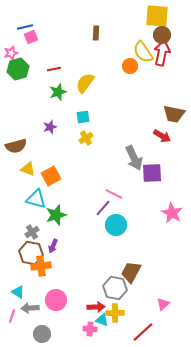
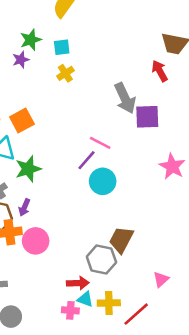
green star: (58, 92) -> (31, 40), moved
red arrow: (162, 136) -> (160, 71), turned -150
pink circle: (56, 300) -> (36, 241), moved
yellow cross: (115, 313) -> (109, 303), moved

